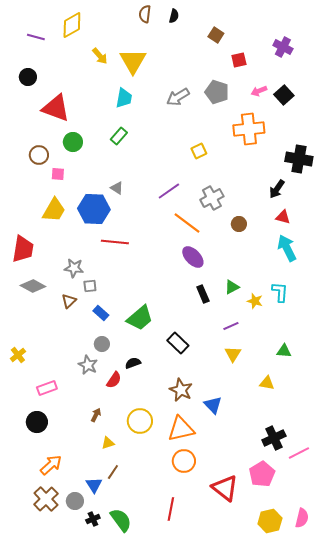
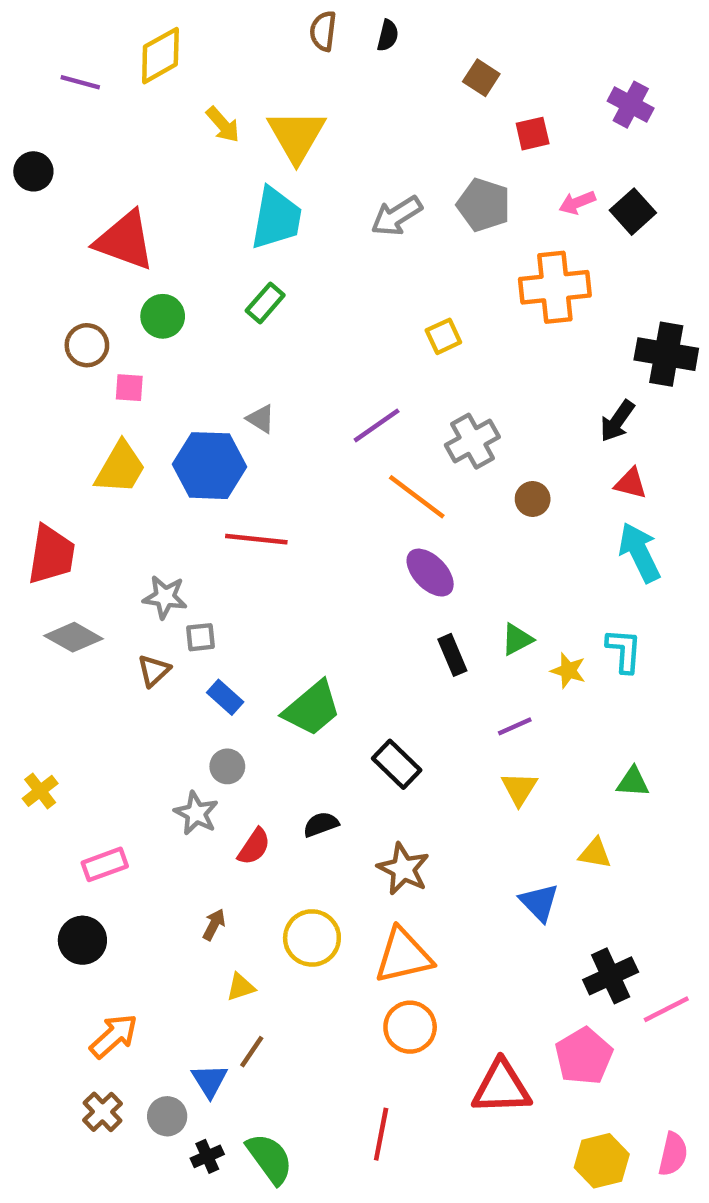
black circle: (28, 77) -> (33, 171), moved
cyan trapezoid: (124, 98) -> (276, 218), size x1.4
black semicircle: (133, 363) -> (321, 824), moved
blue triangle: (213, 405) -> (539, 902), moved
red triangle: (225, 488) -> (501, 1087), turned -40
brown cross: (46, 499) -> (103, 1112), size x0.7

